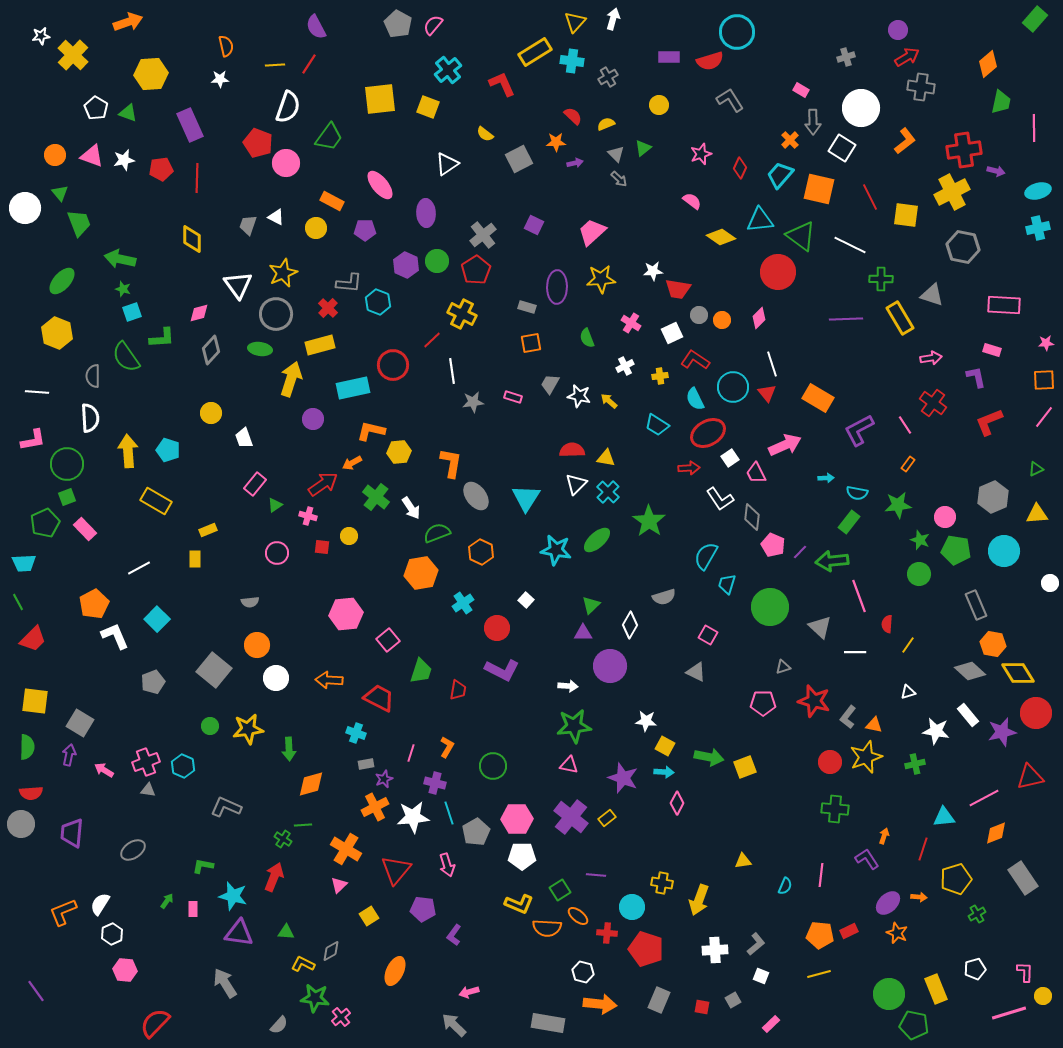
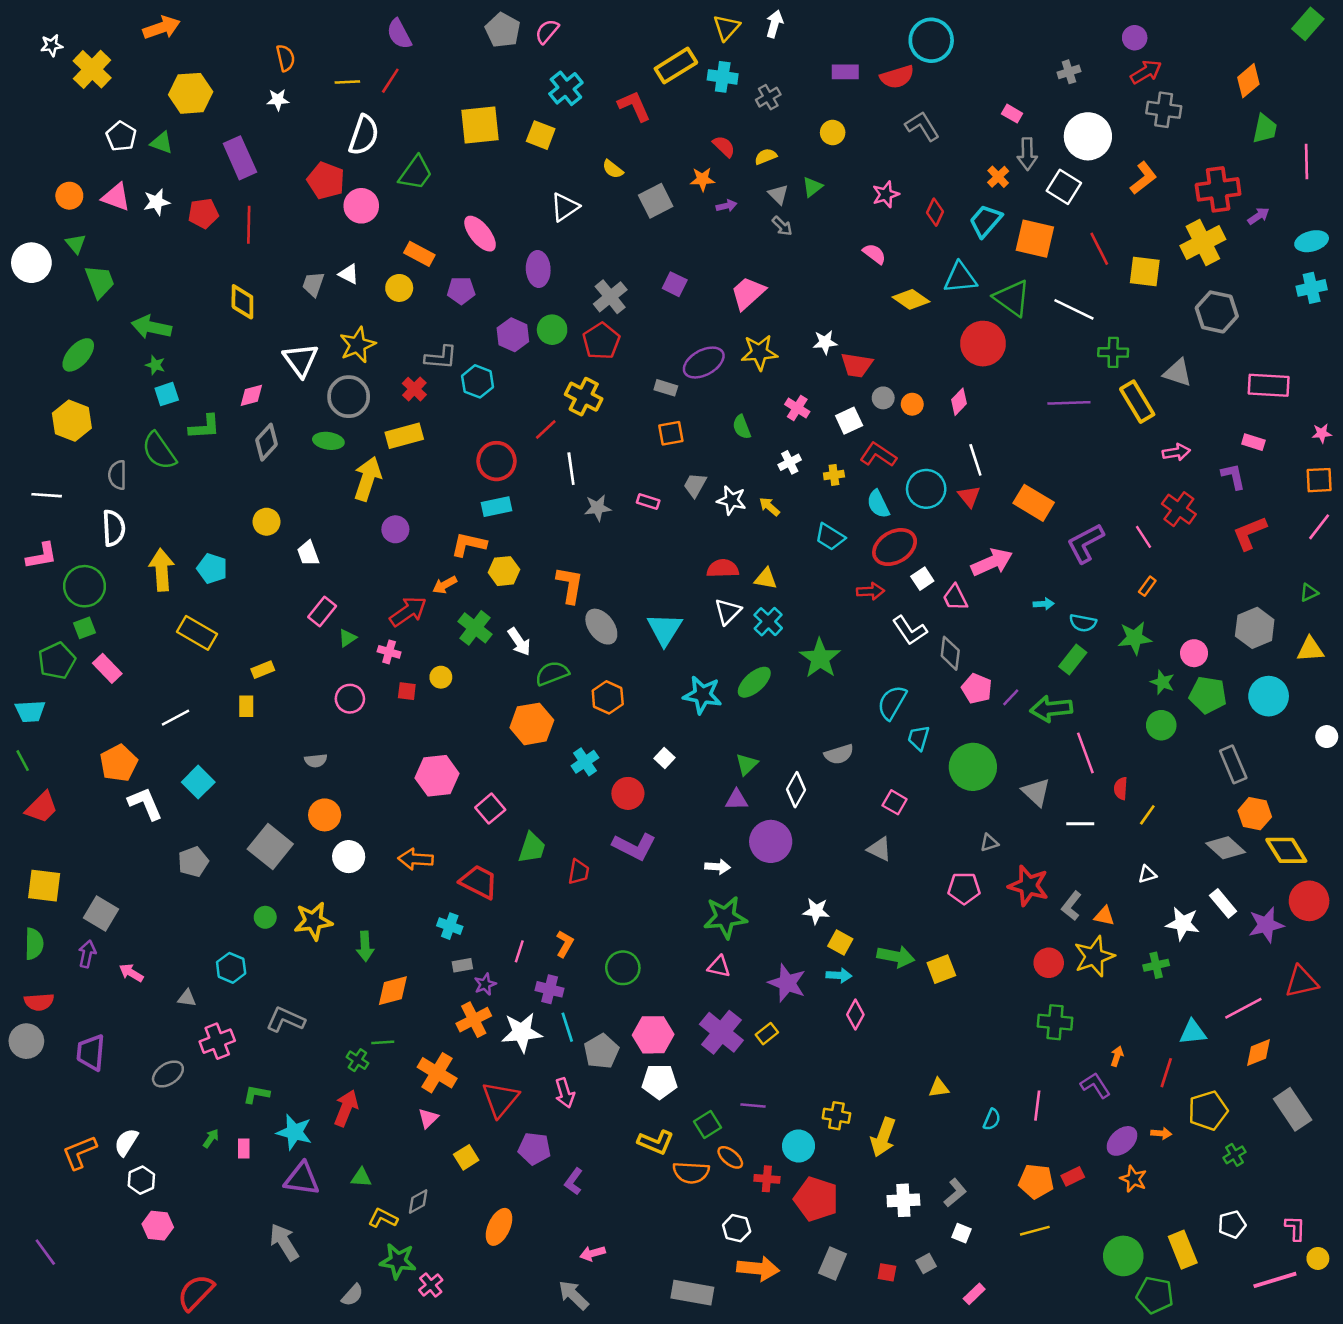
purple arrow: (996, 171) -> (1258, 216), turned -48
purple ellipse: (557, 287) -> (704, 363), turned 60
cyan rectangle: (353, 388) -> (496, 507), moved, size x0.7
pink cross: (146, 762) -> (217, 1041), moved

